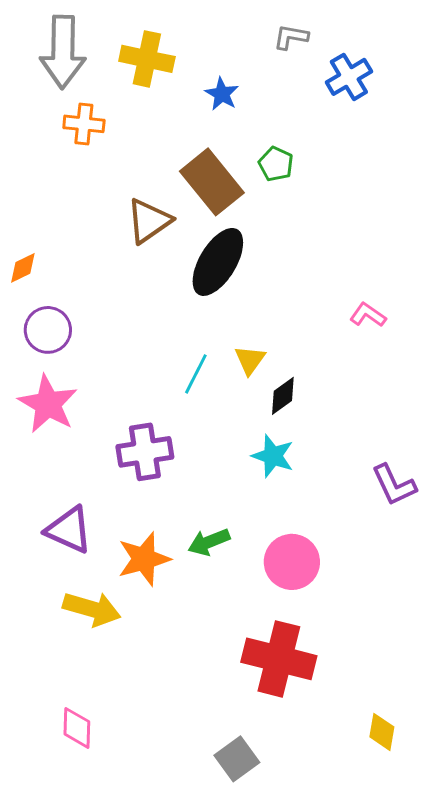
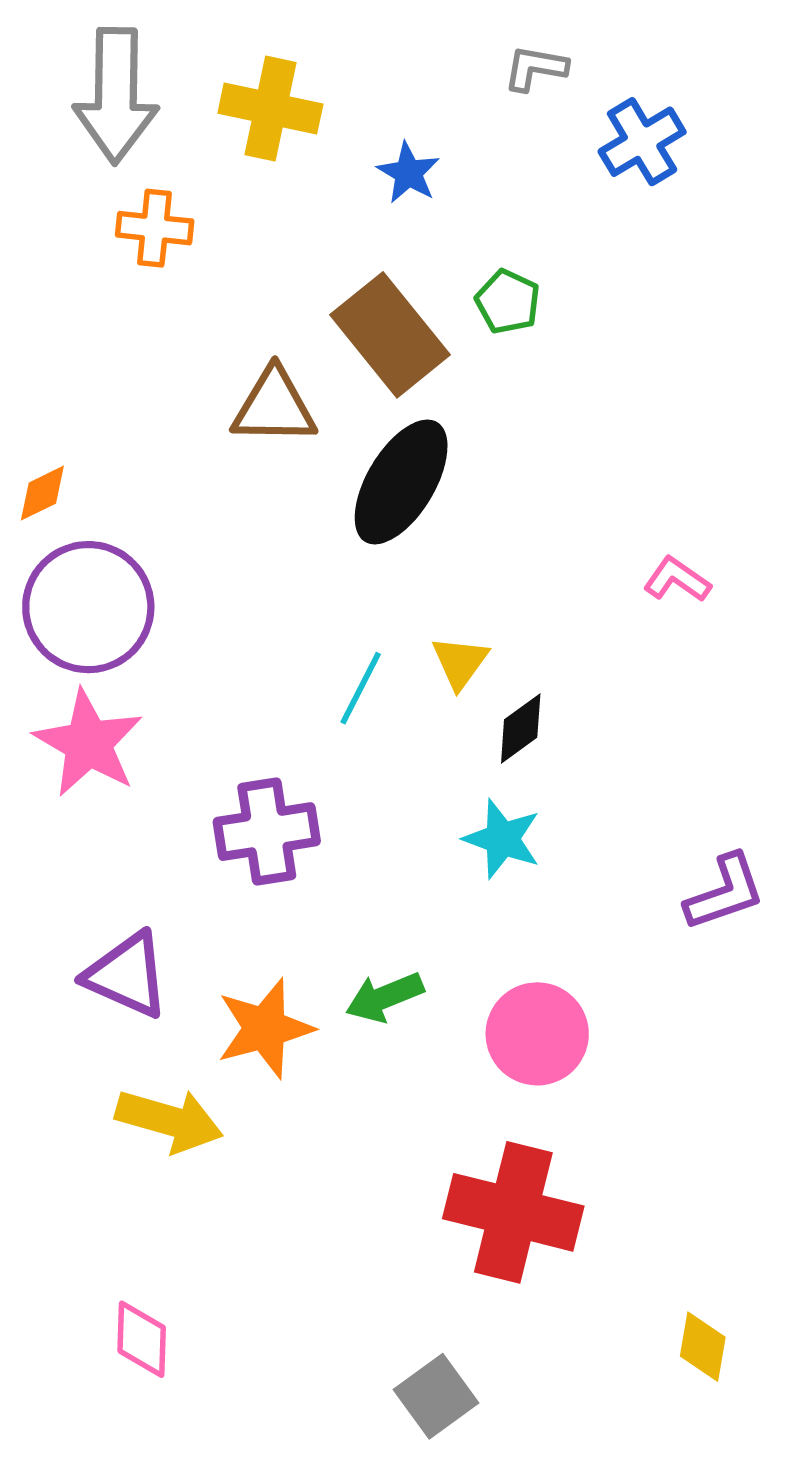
brown triangle: (149, 221) -> (274, 407), turned 36
purple circle: (48, 330) -> (88, 607), size x1.5
purple L-shape: (394, 485) -> (725, 892), turned -84

